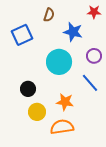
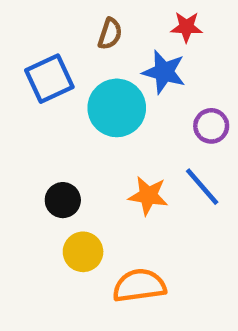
red star: (94, 12) -> (186, 27), moved
cyan circle: (59, 62) -> (117, 108), moved
orange star: (65, 102) -> (148, 196), moved

